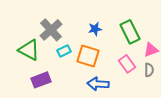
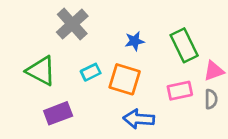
gray cross: (51, 30) -> (72, 24), moved
pink rectangle: (127, 64) -> (180, 91), turned -66

